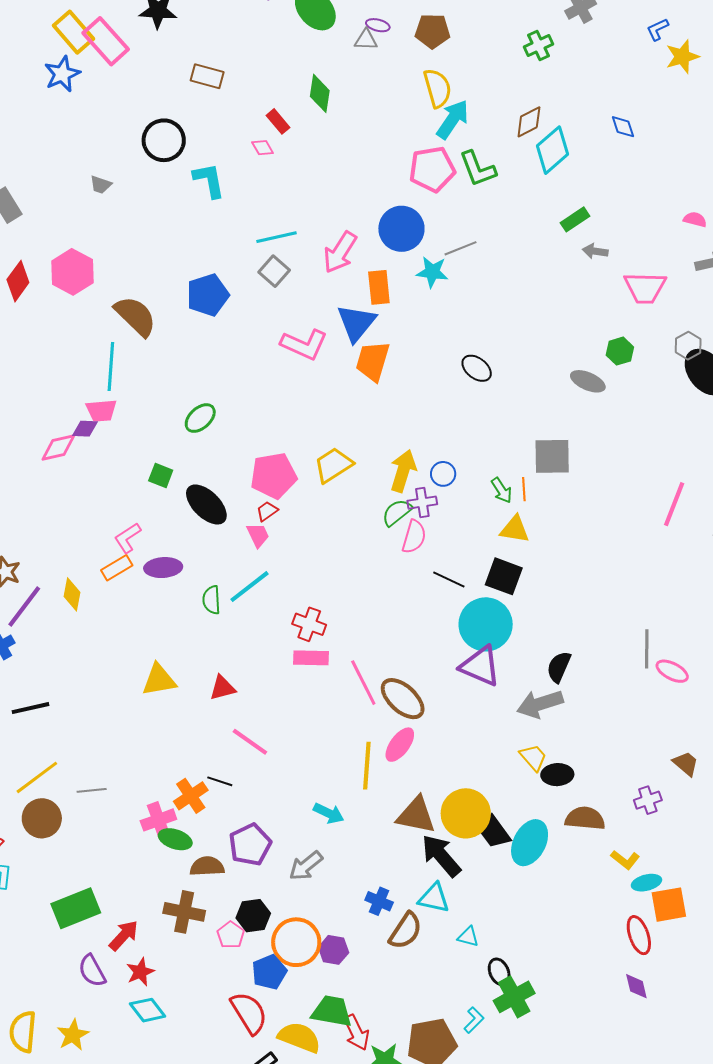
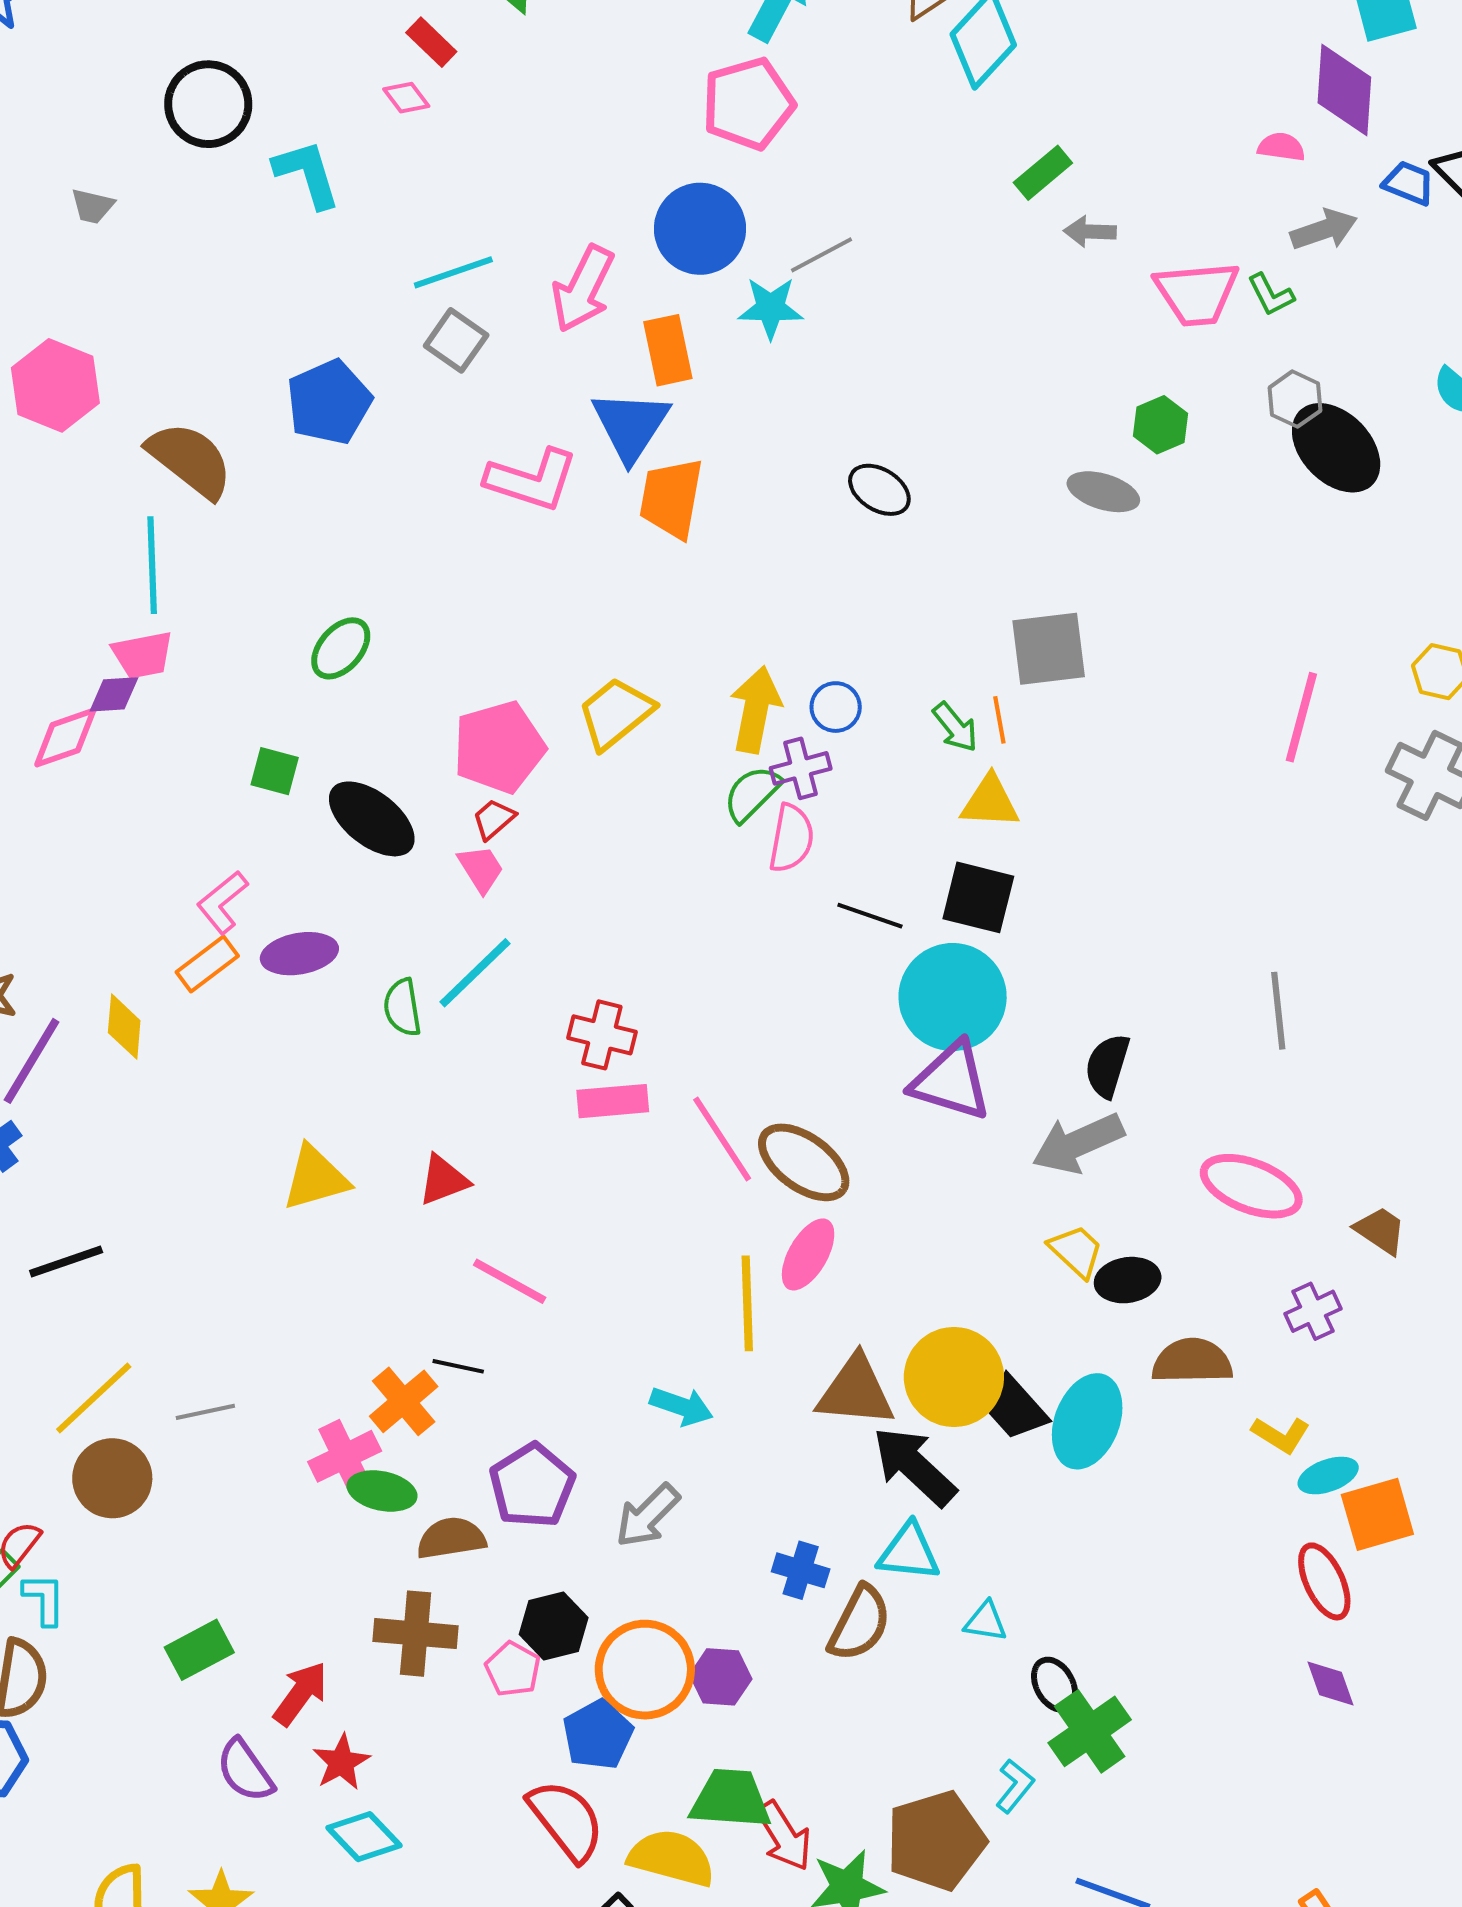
green L-shape: (478, 169) -> (1271, 295), moved, size x0.6
pink ellipse: (672, 671) -> (1251, 1186), moved, size x1.5
green rectangle: (76, 908) -> (199, 1650), size x0.7

